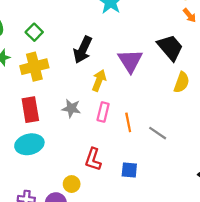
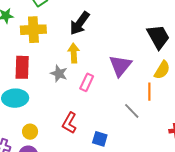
purple triangle: (130, 61) -> (120, 66), moved
yellow arrow: (99, 80) -> (74, 53), moved, turned -36
orange line: (128, 122) -> (149, 92), moved
yellow circle: (72, 184) -> (30, 132), moved

